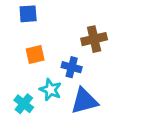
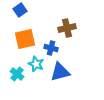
blue square: (28, 14) -> (20, 10), turned -32
orange square: (35, 55) -> (25, 39), size x1.5

